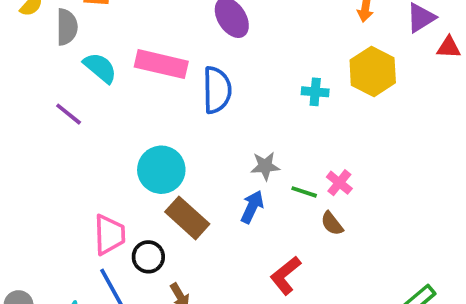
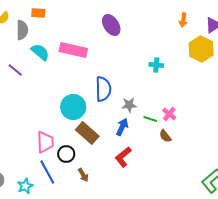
yellow hexagon: (373, 71) -> (201, 49), moved
blue semicircle: (217, 90) -> (103, 89), moved
purple line: (69, 114) -> (15, 70), moved
red L-shape: (286, 275) -> (123, 157), moved

